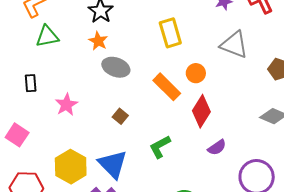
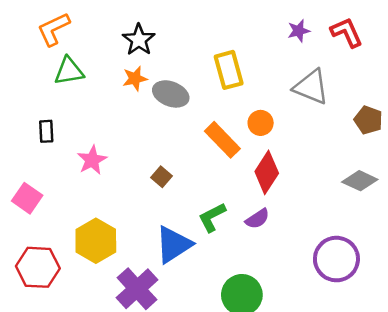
orange star: (98, 41) -> (135, 79), turned 30
gray ellipse: (116, 67) -> (171, 94), moved
purple semicircle: (217, 147) -> (257, 219), moved
blue triangle: (113, 164) -> (173, 245), moved, turned 40

